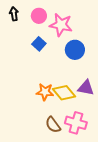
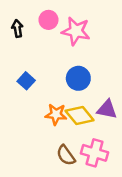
black arrow: (14, 14) -> (17, 29), moved
blue square: (39, 44) -> (26, 81), moved
blue circle: (75, 50) -> (78, 78), moved

